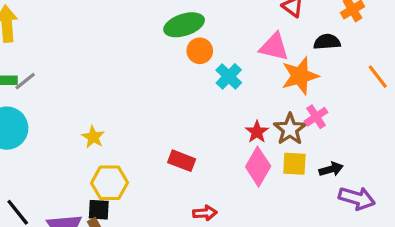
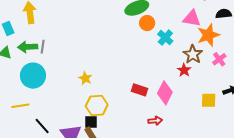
gray line: (25, 81) -> (43, 47), turned -40
brown star: (290, 129) -> (193, 54), moved
yellow square: (294, 164) -> (209, 100), moved
pink diamond: (258, 167) -> (165, 93), moved

